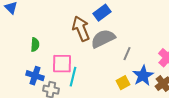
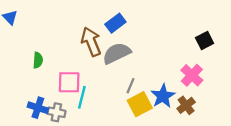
gray line: (127, 54) -> (130, 86), moved
blue cross: (35, 76) -> (38, 108), moved
yellow square: (123, 83) -> (140, 104), size x1.5

